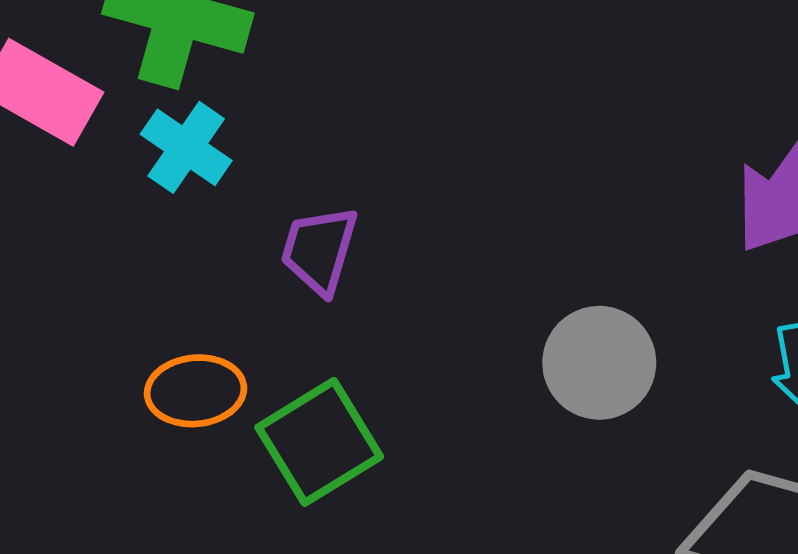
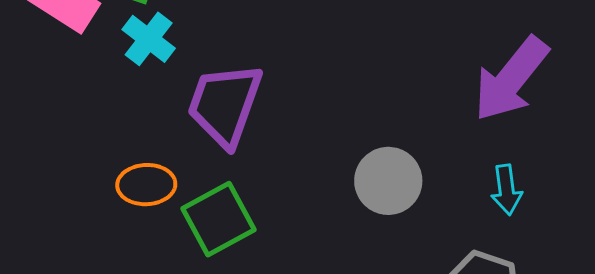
purple trapezoid: (319, 250) -> (225, 105), size x1.6

